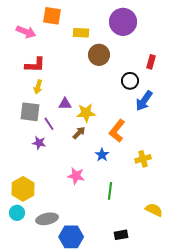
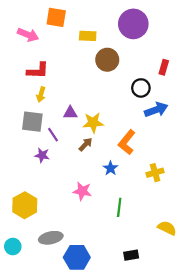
blue arrow: (144, 101) -> (156, 110), turned -145
cyan circle: (17, 213) -> (13, 246), moved

